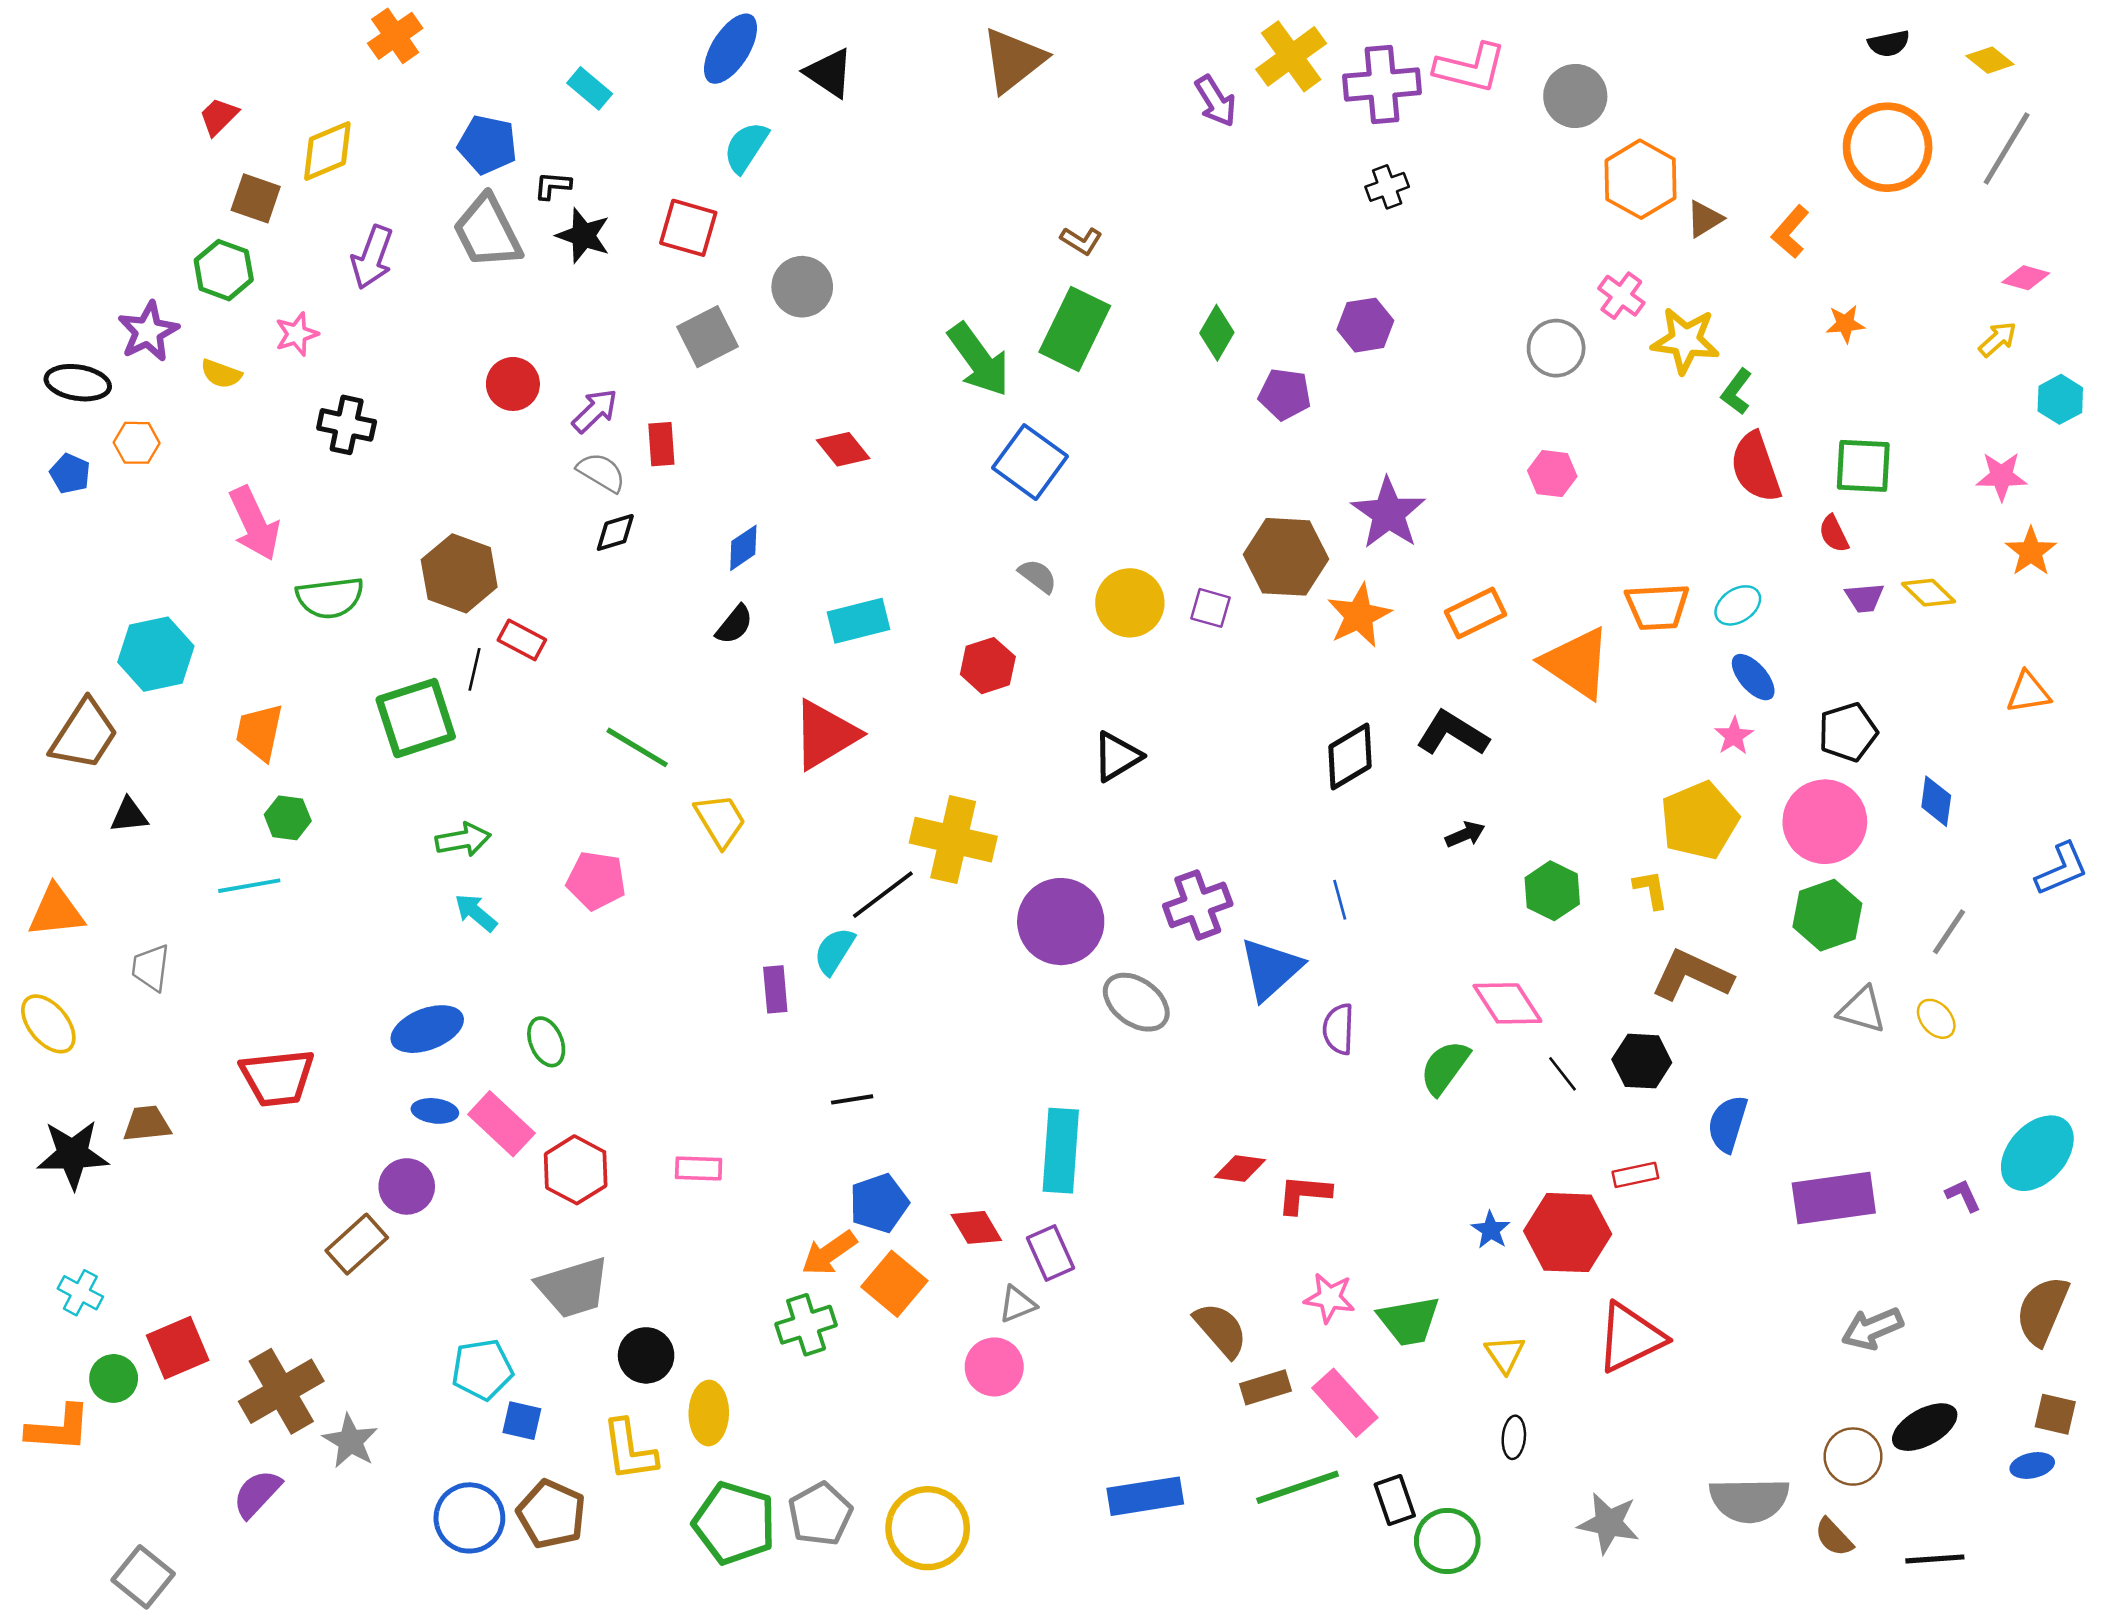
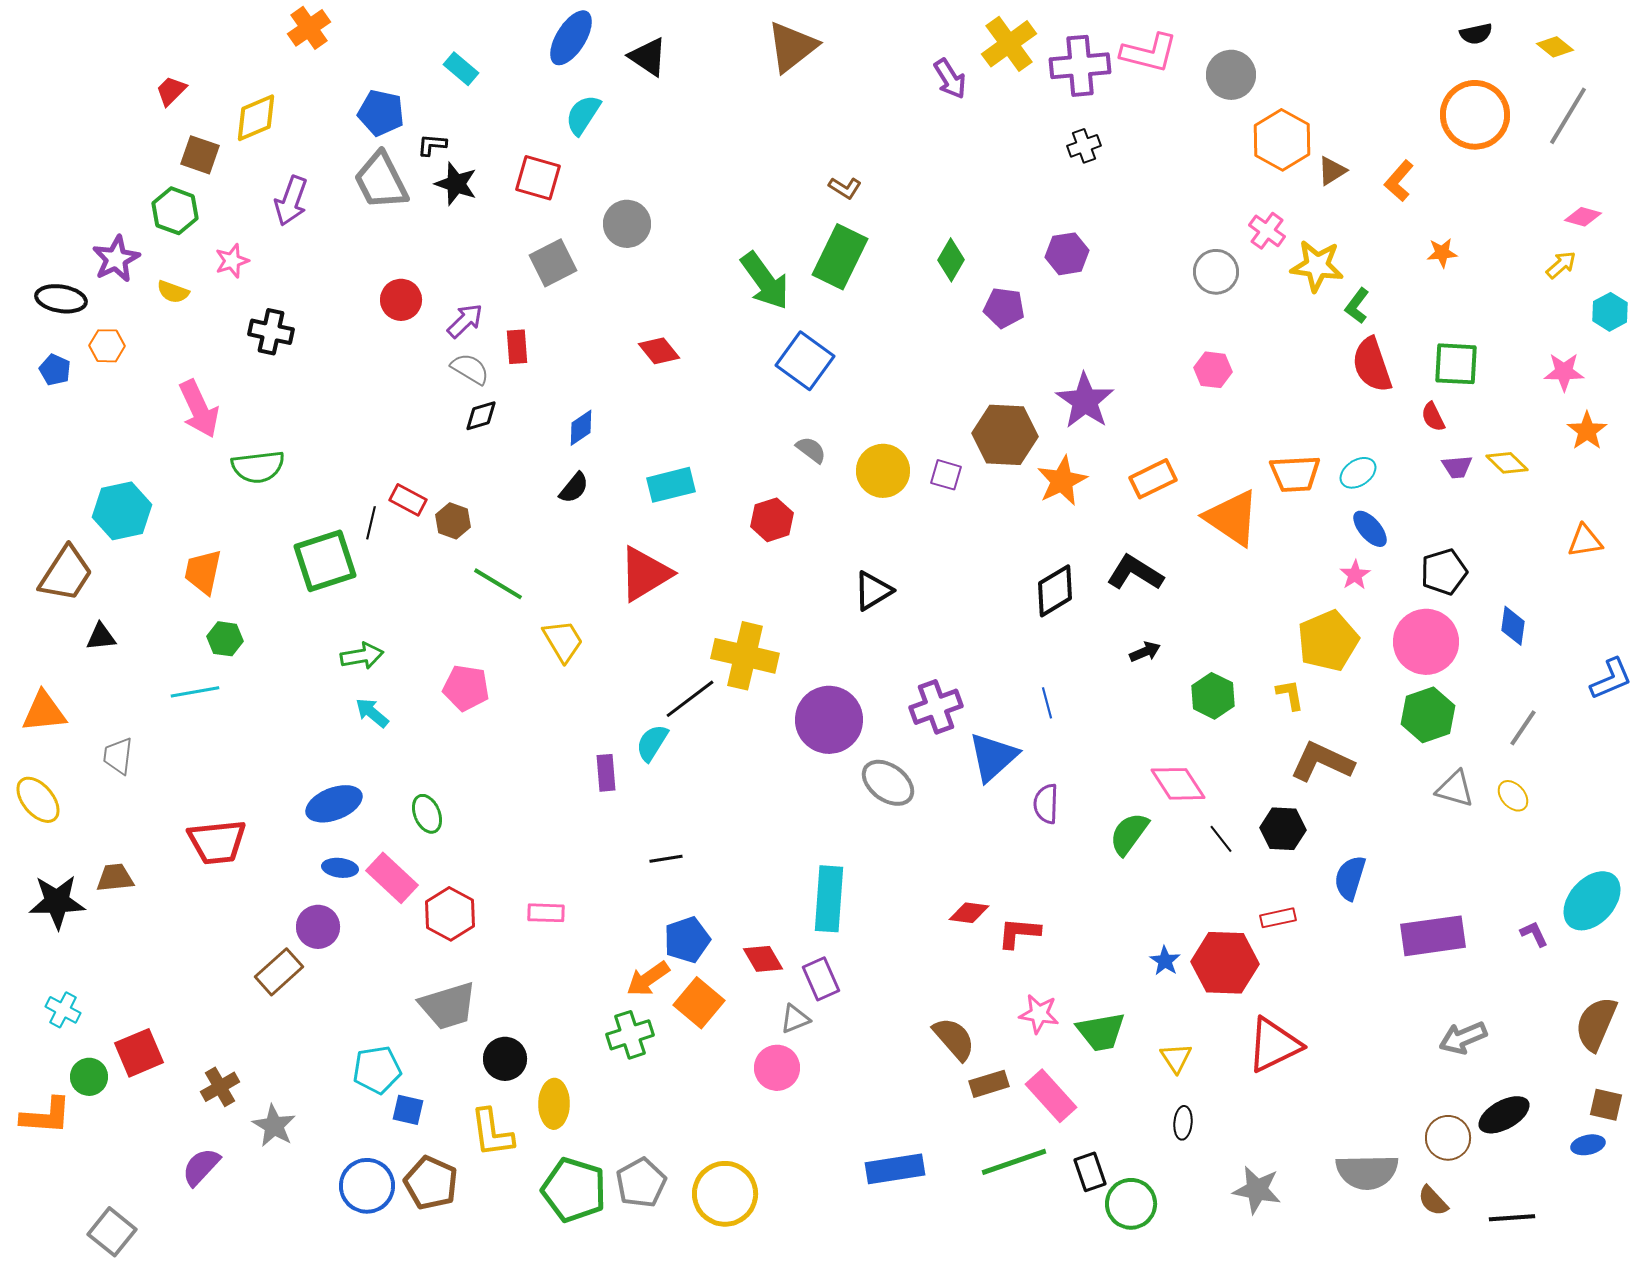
brown hexagon: (459, 573) -> (453, 521), moved, size x0.6
brown cross: (281, 1391) -> (220, 1087), size x0.6

